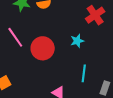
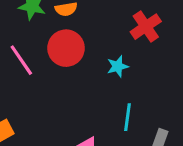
red circle: (43, 48) -> (66, 48), moved

